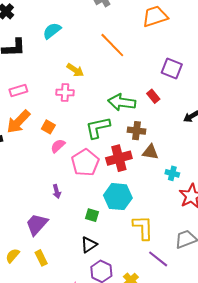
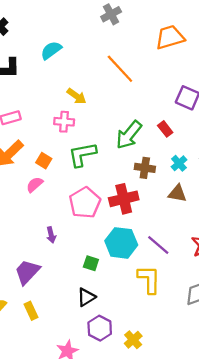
green arrow: (122, 102) -> (129, 135), turned -60
green L-shape: (98, 128) -> (82, 154), moved
pink semicircle: (58, 146) -> (35, 185), moved
brown triangle: (150, 152) -> (177, 193), moved
cyan cross: (172, 173) -> (179, 163), moved, turned 32
purple line: (158, 259) -> (158, 245), moved

